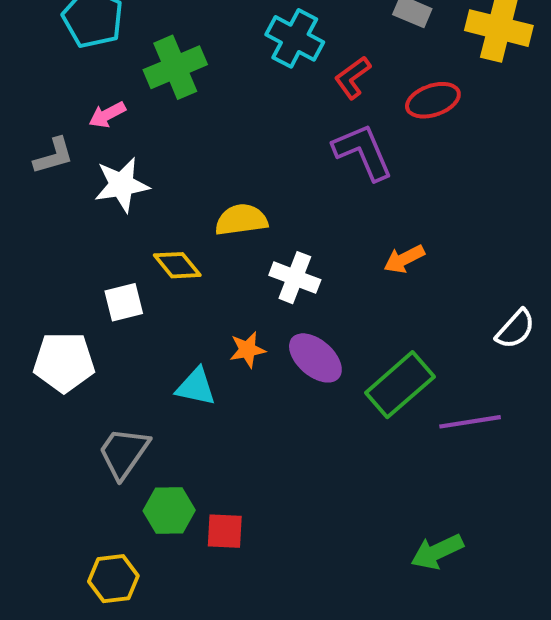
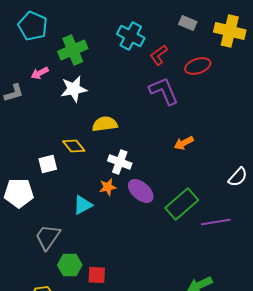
white star: (122, 185) -> (74, 89), moved
white cross: (295, 278) -> (120, 162), moved
cyan triangle: (196, 387) -> (83, 205), turned -40

